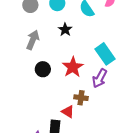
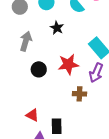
red star: (73, 67) -> (68, 64), turned 30
red triangle: (68, 112) -> (32, 115), moved

